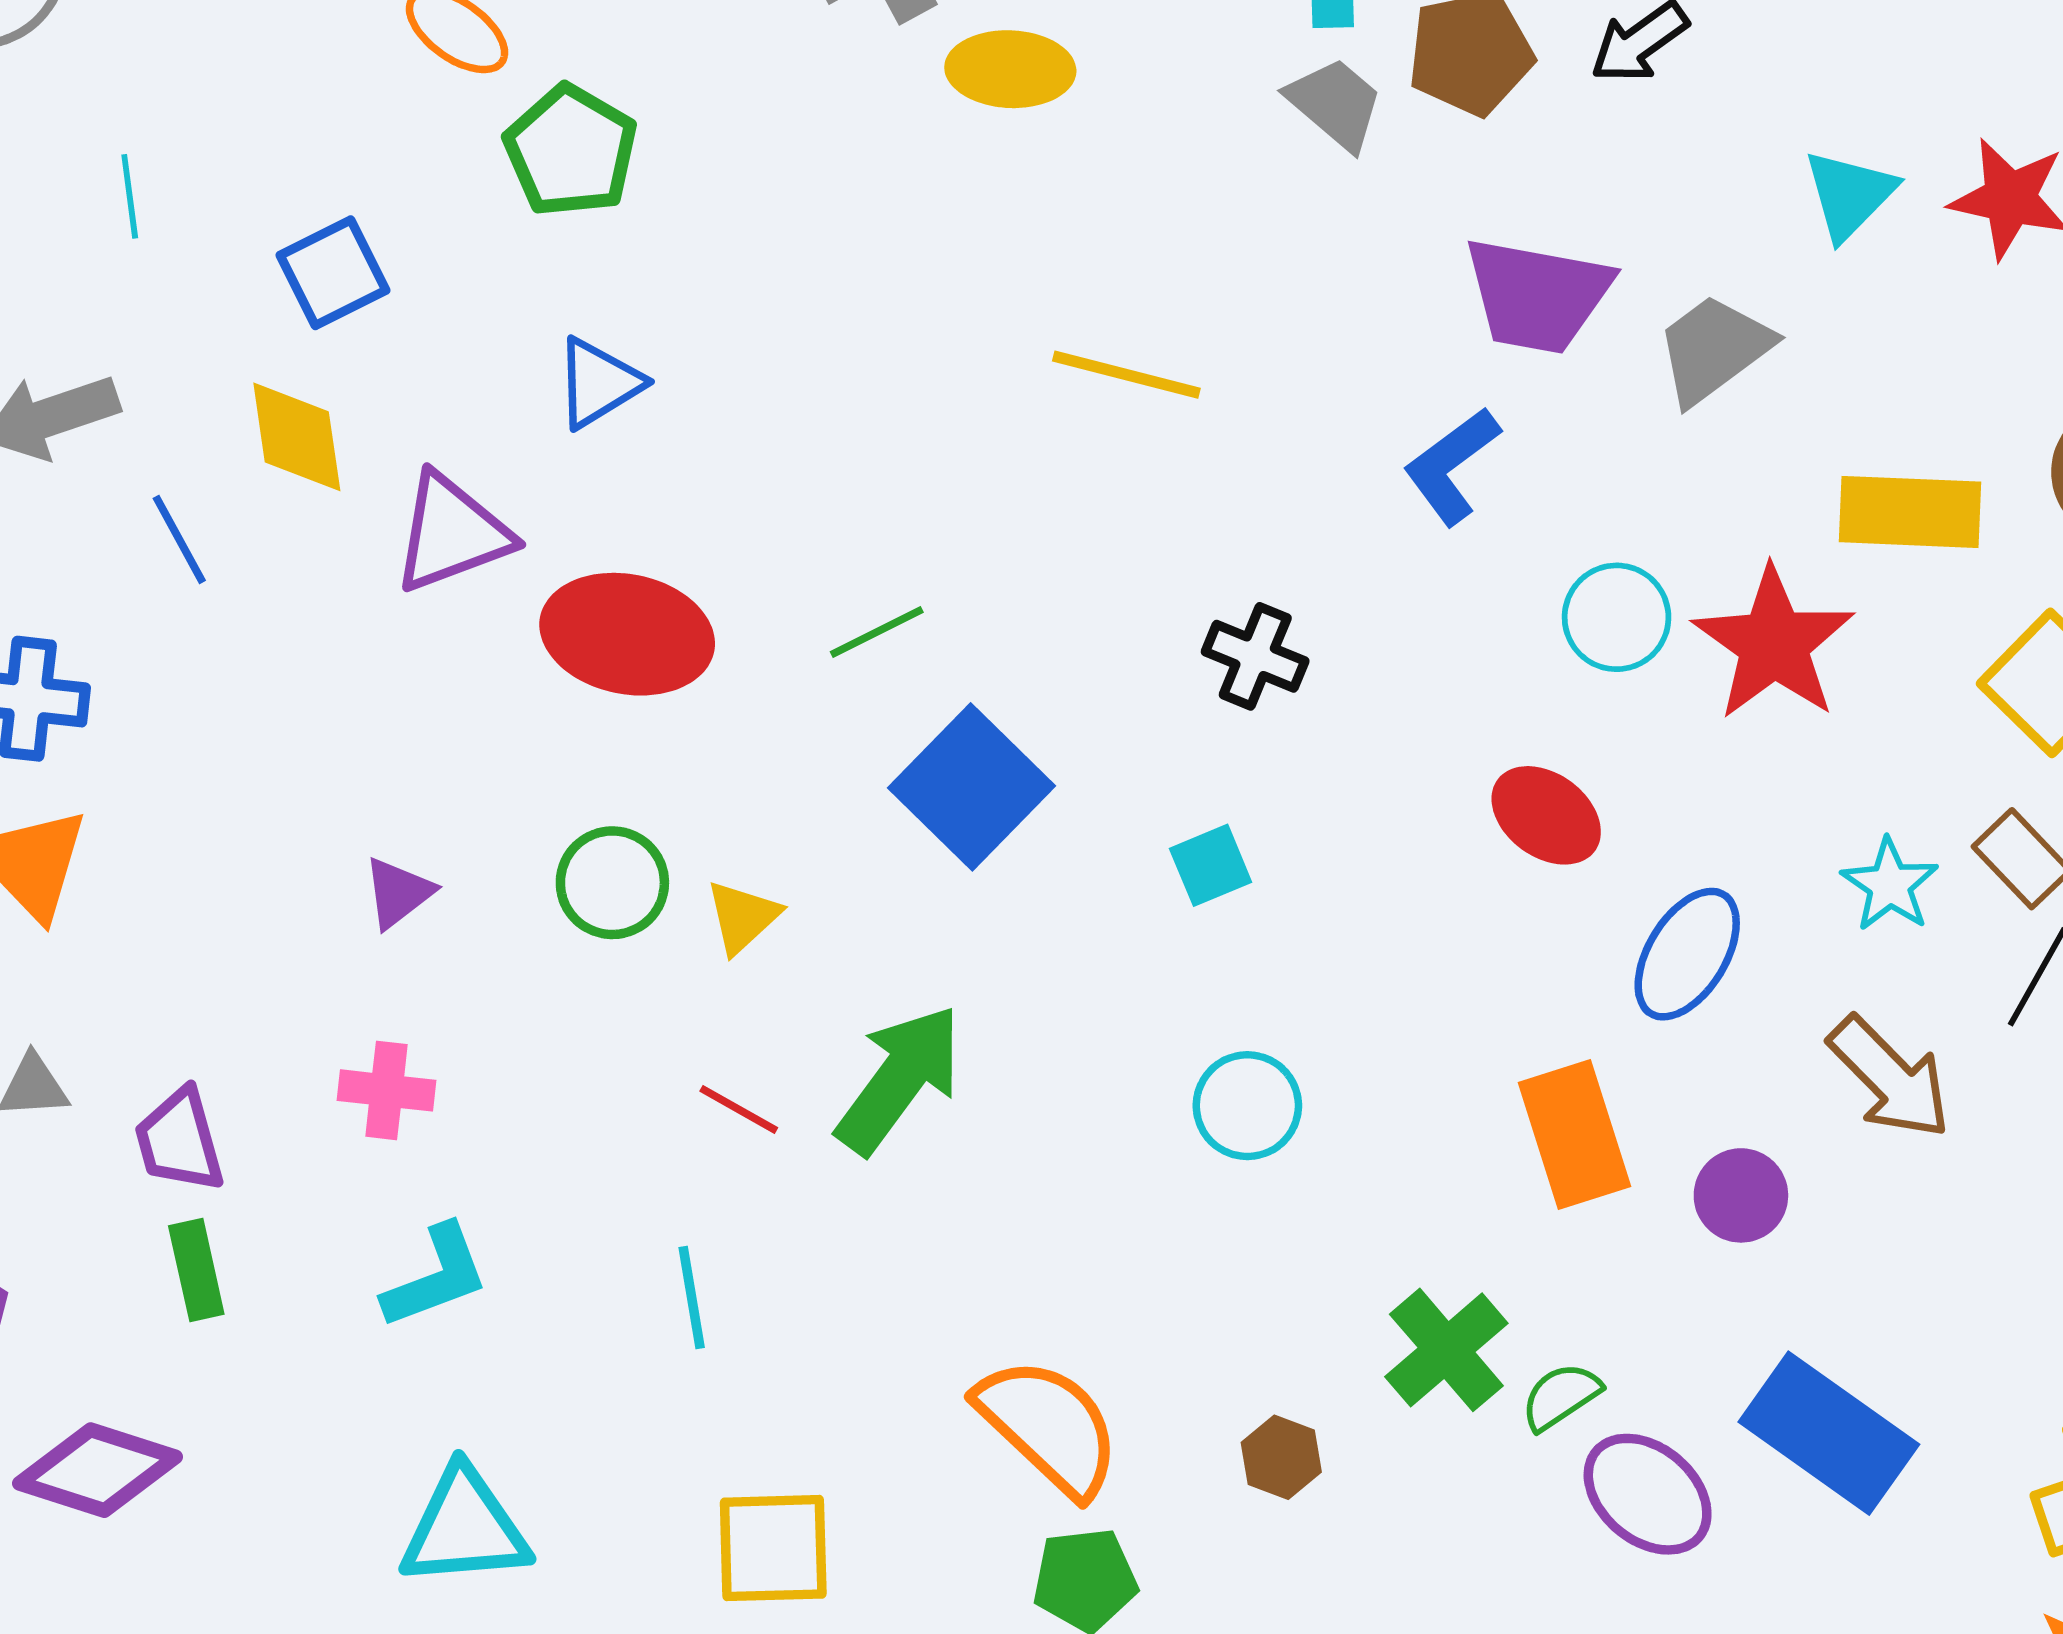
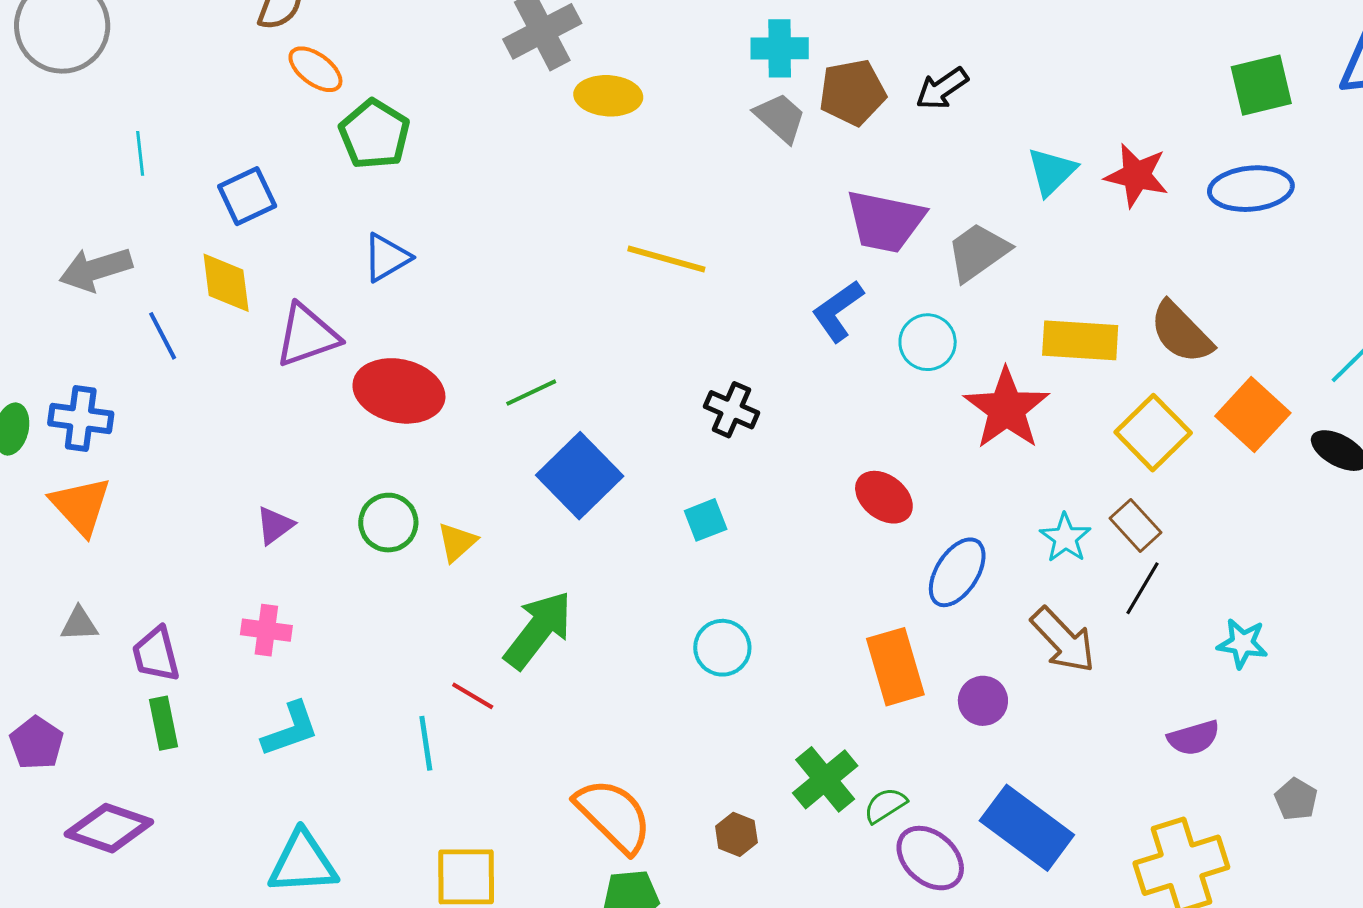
cyan circle: (1617, 617) -> (928, 342), moved
red line: (739, 1109) -> (473, 696), moved

